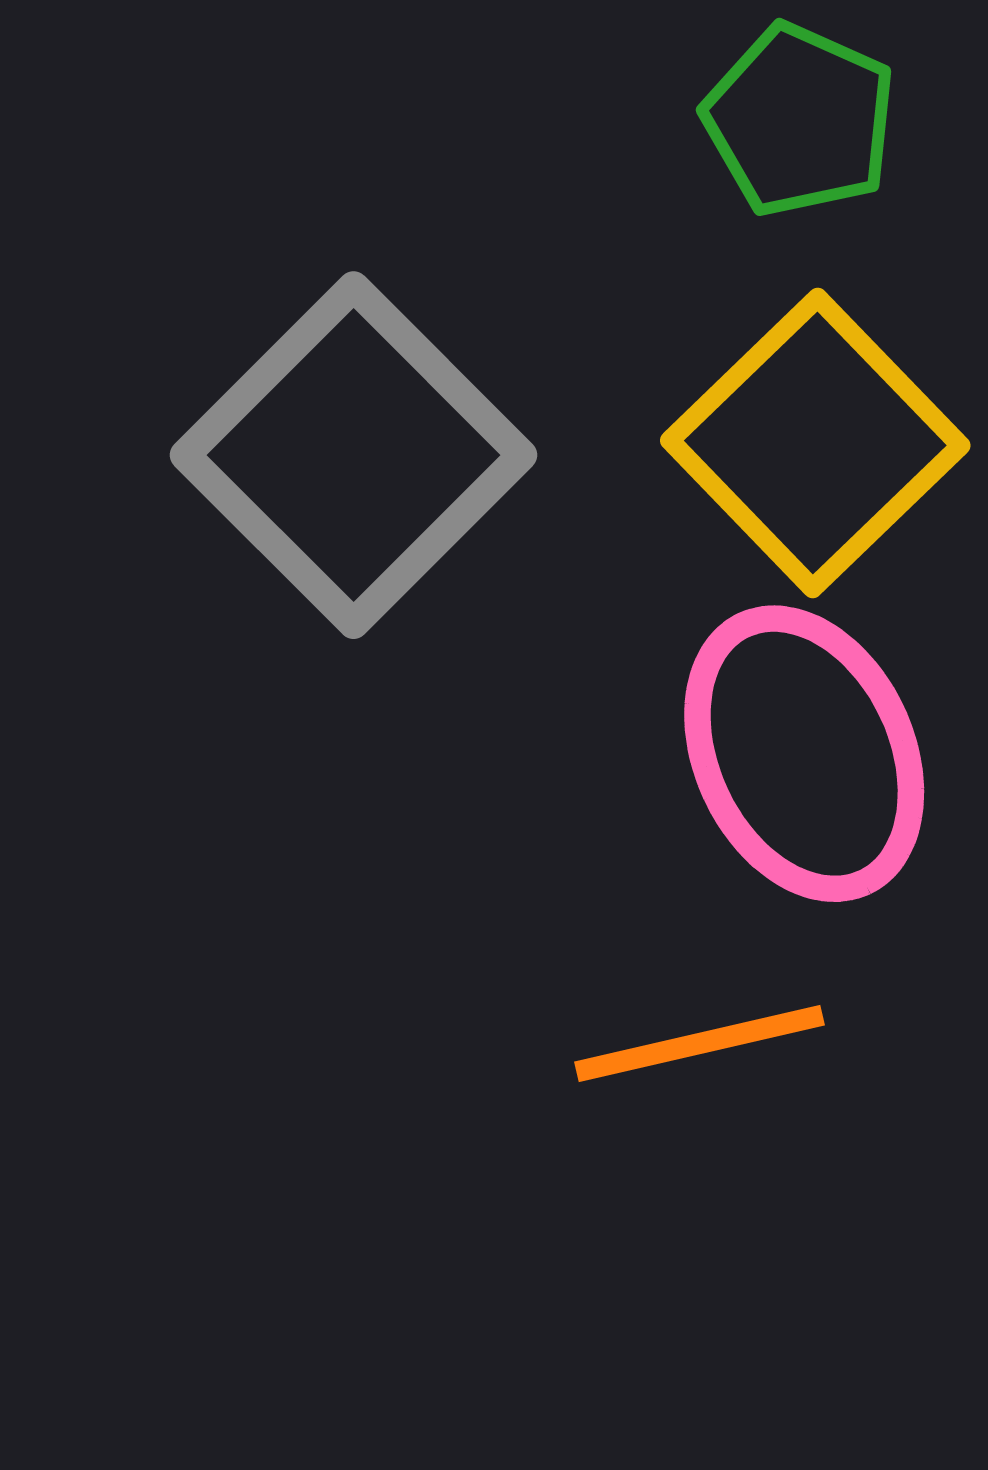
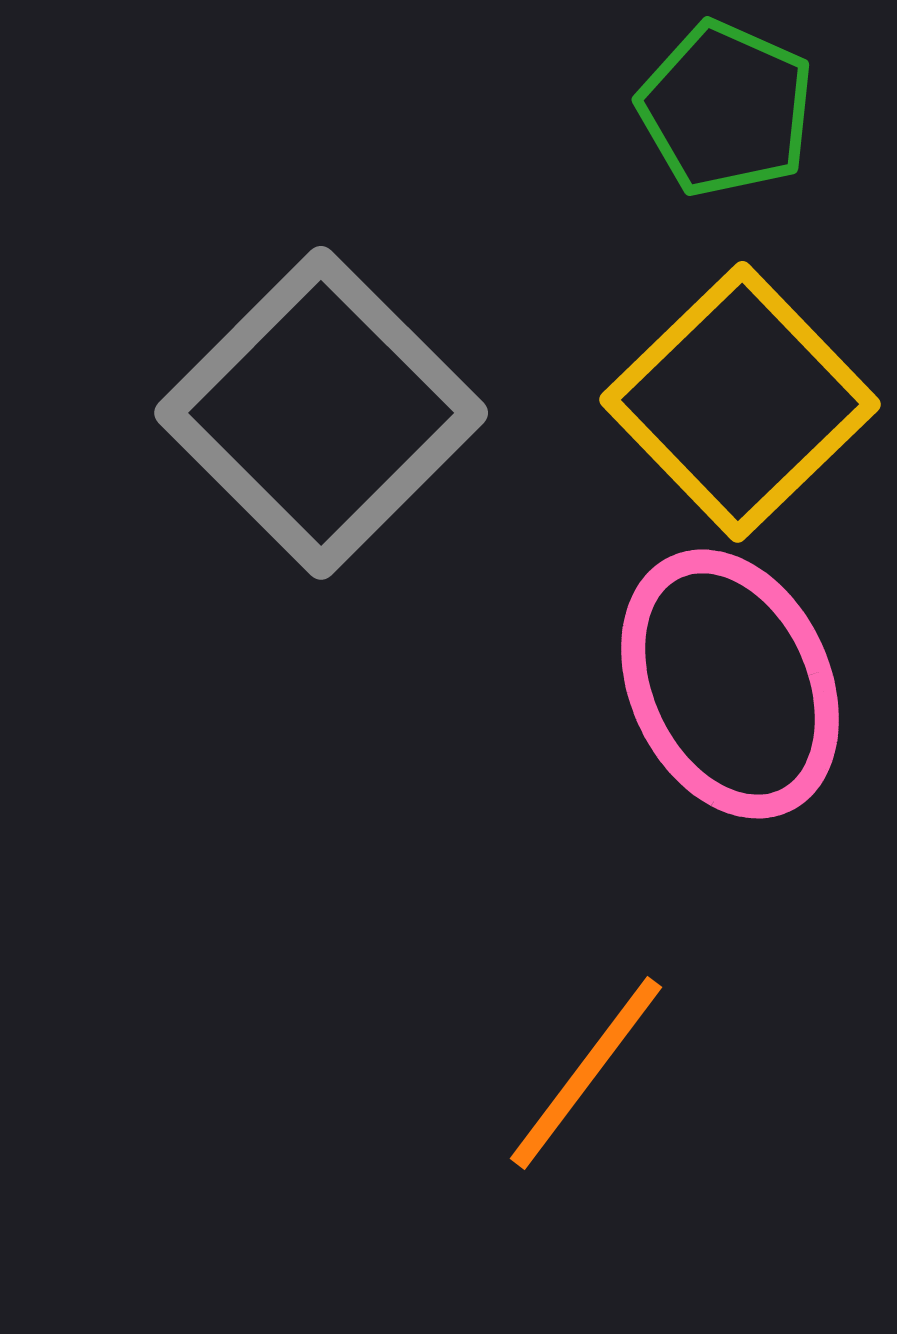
orange line: (700, 1043) -> (586, 1073), moved, turned -40

